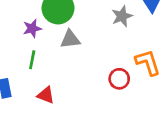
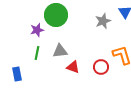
gray triangle: (70, 39) -> (60, 51), moved
red triangle: (46, 95) -> (73, 67), moved

